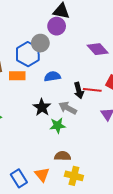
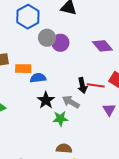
purple circle: (57, 26) -> (60, 43), moved
blue hexagon: (28, 54) -> (28, 17), moved
blue semicircle: (52, 76) -> (38, 78), moved

